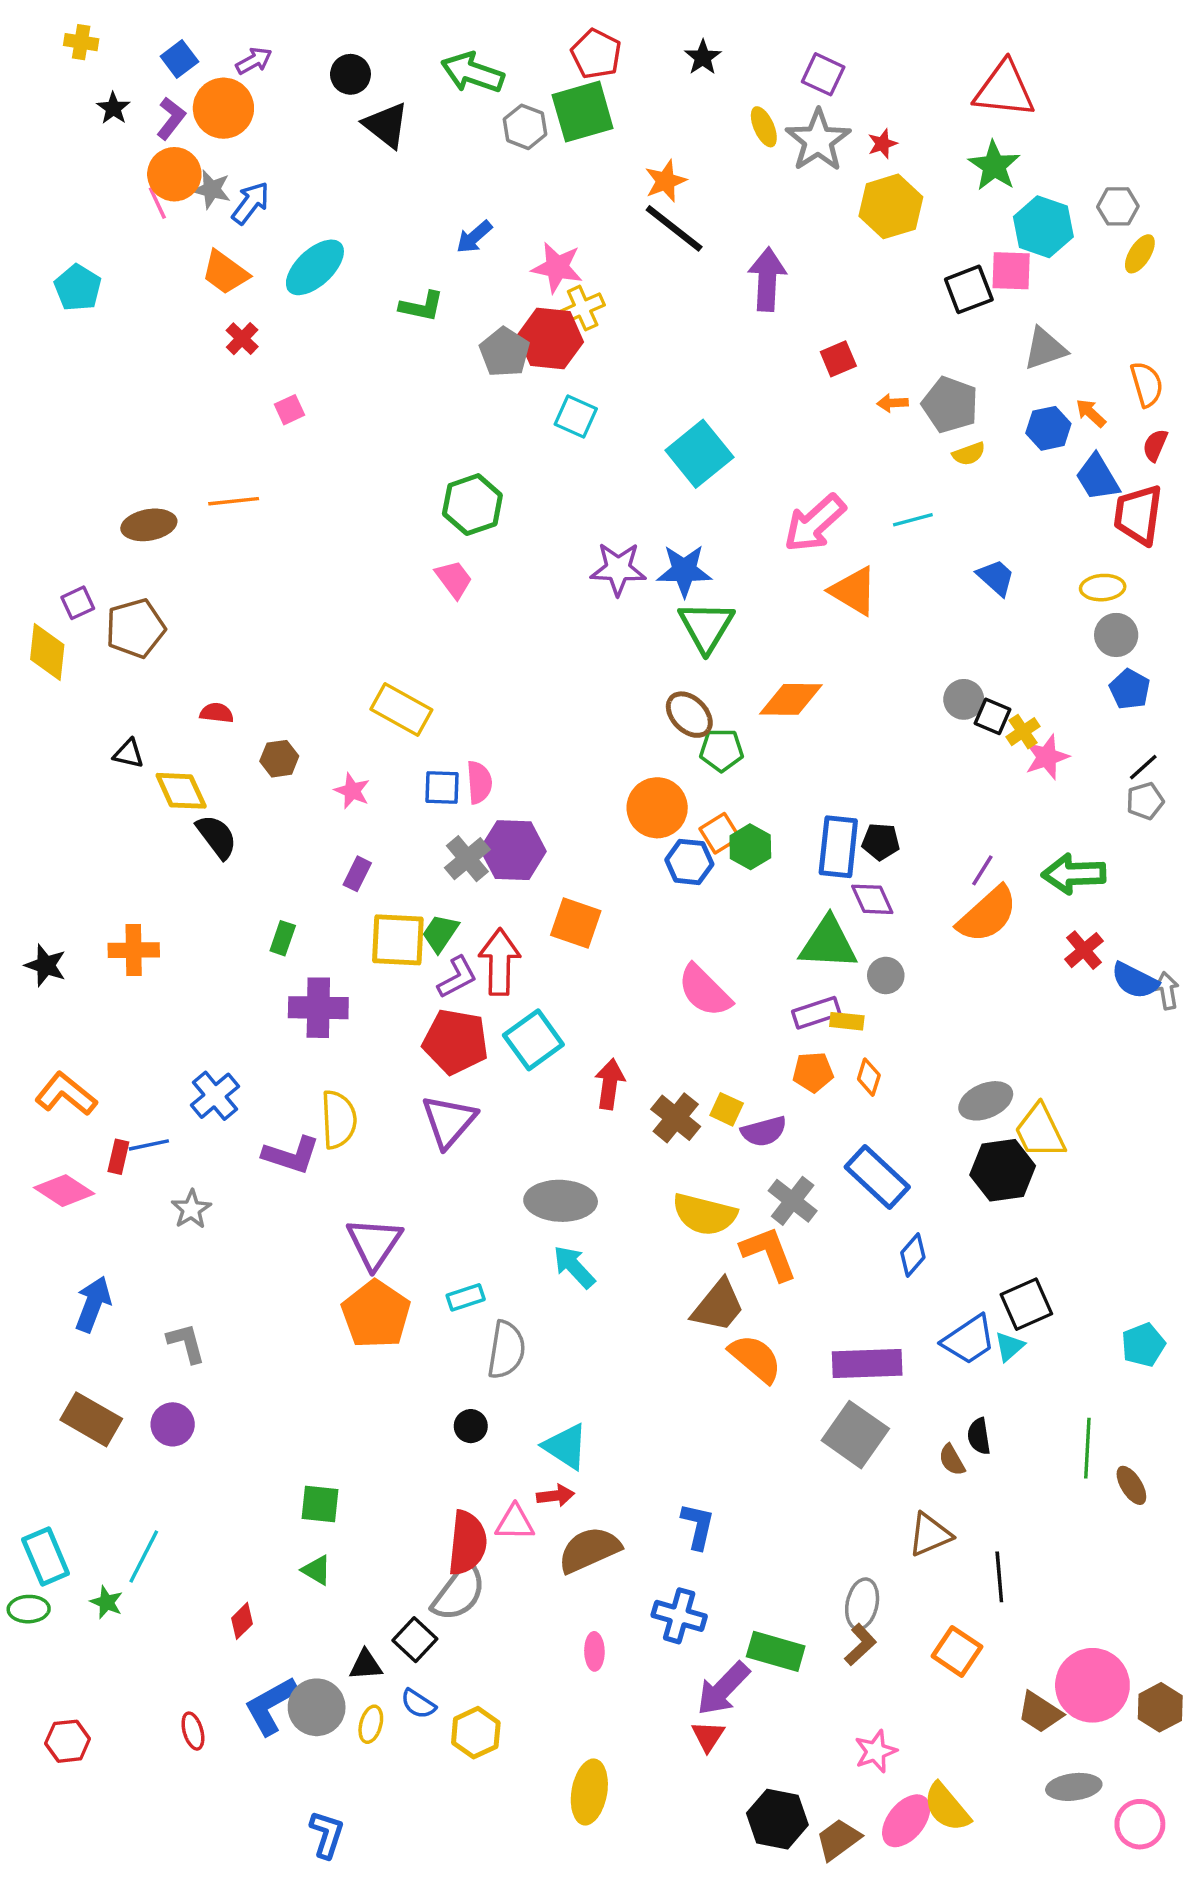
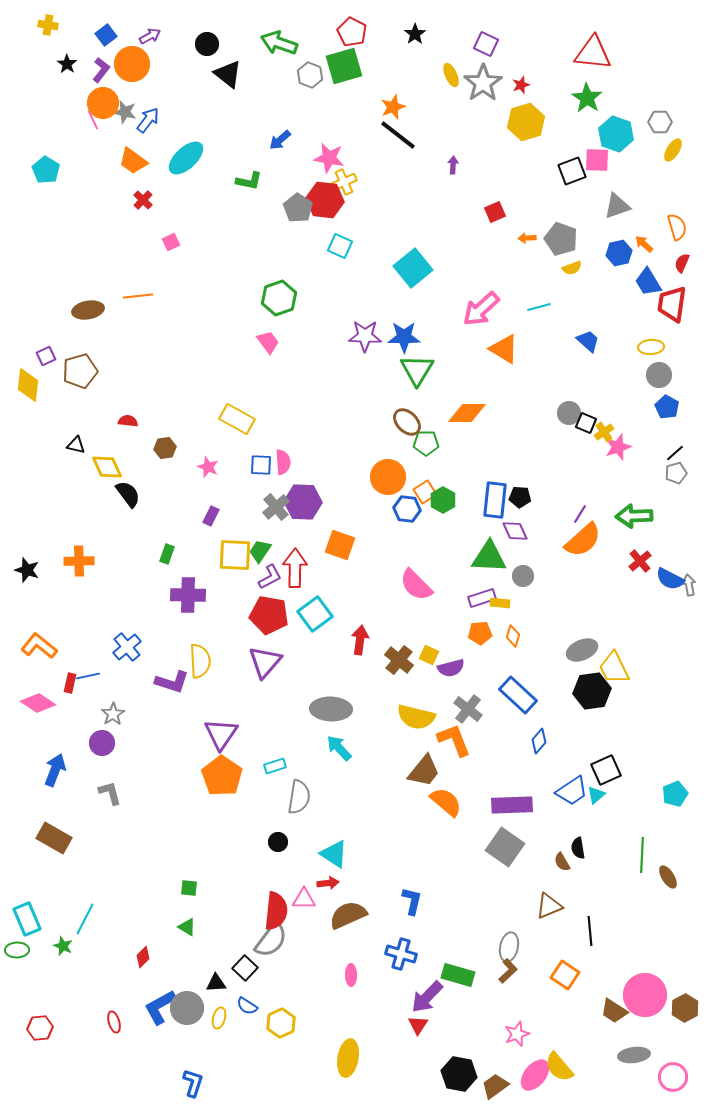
purple arrow: (767, 279) -> (453, 165), size x0.5
purple circle: (173, 1424) -> (102, 743), moved
green square: (320, 1504) -> (189, 888), size x0.7

